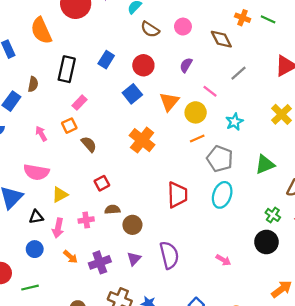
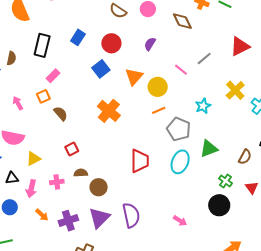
gray line: (239, 73) -> (204, 58), moved
pink line: (210, 91) -> (181, 70), moved
cyan star: (234, 122) -> (203, 106), moved
green triangle: (265, 164) -> (209, 149), moved
purple triangle: (134, 259) -> (99, 218), size x1.6

